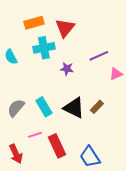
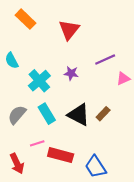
orange rectangle: (34, 23) -> (25, 19), moved, turned 60
cyan cross: (44, 48) -> (39, 81), moved, turned -30
red rectangle: (57, 146) -> (61, 155), turned -50

